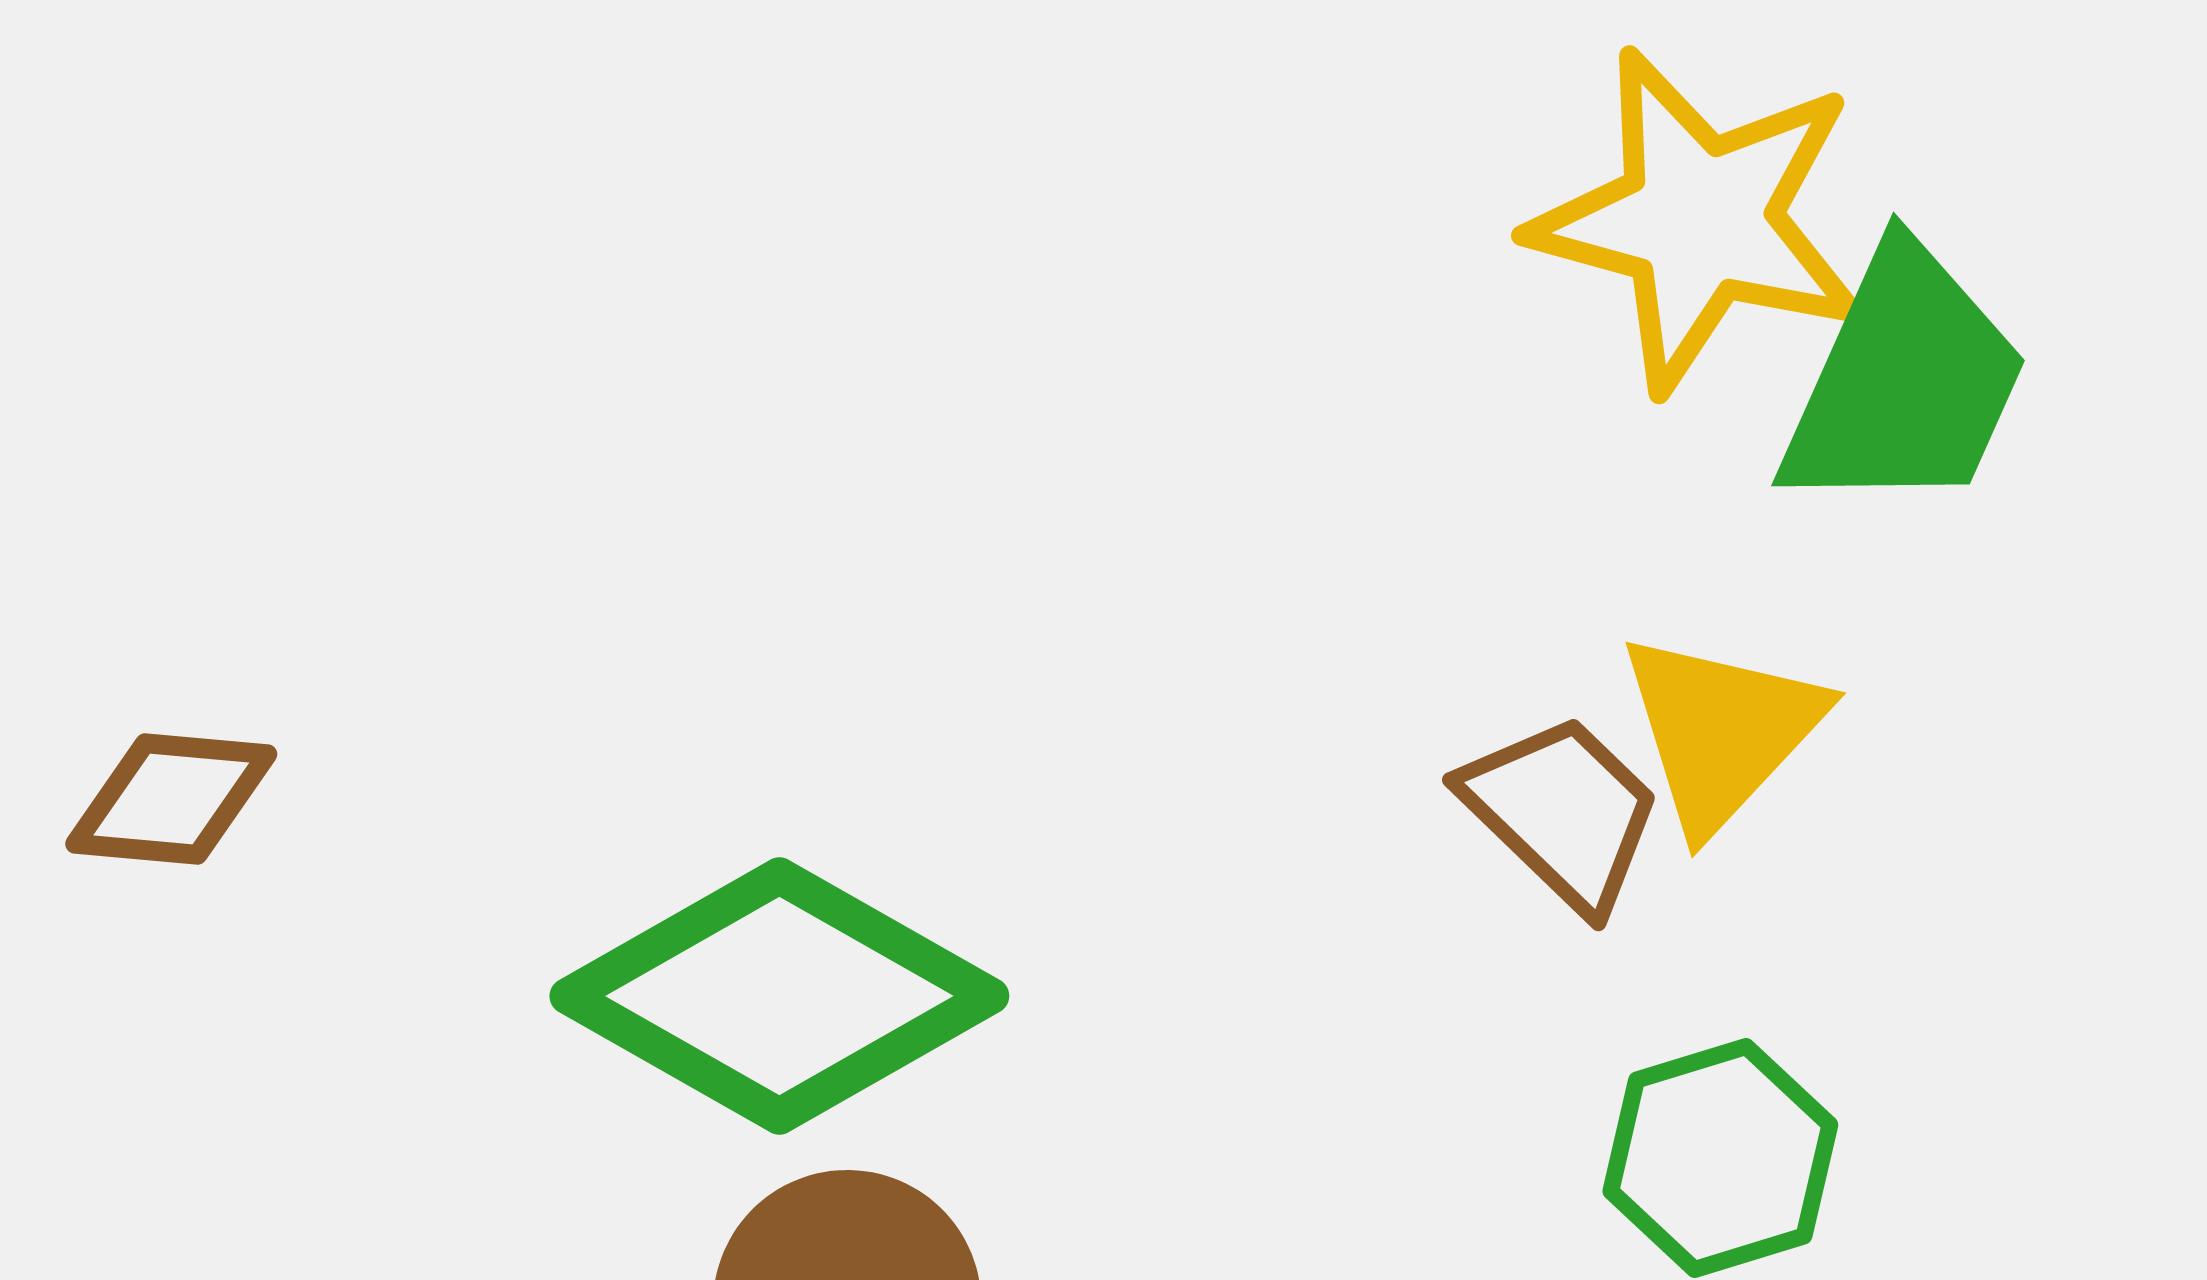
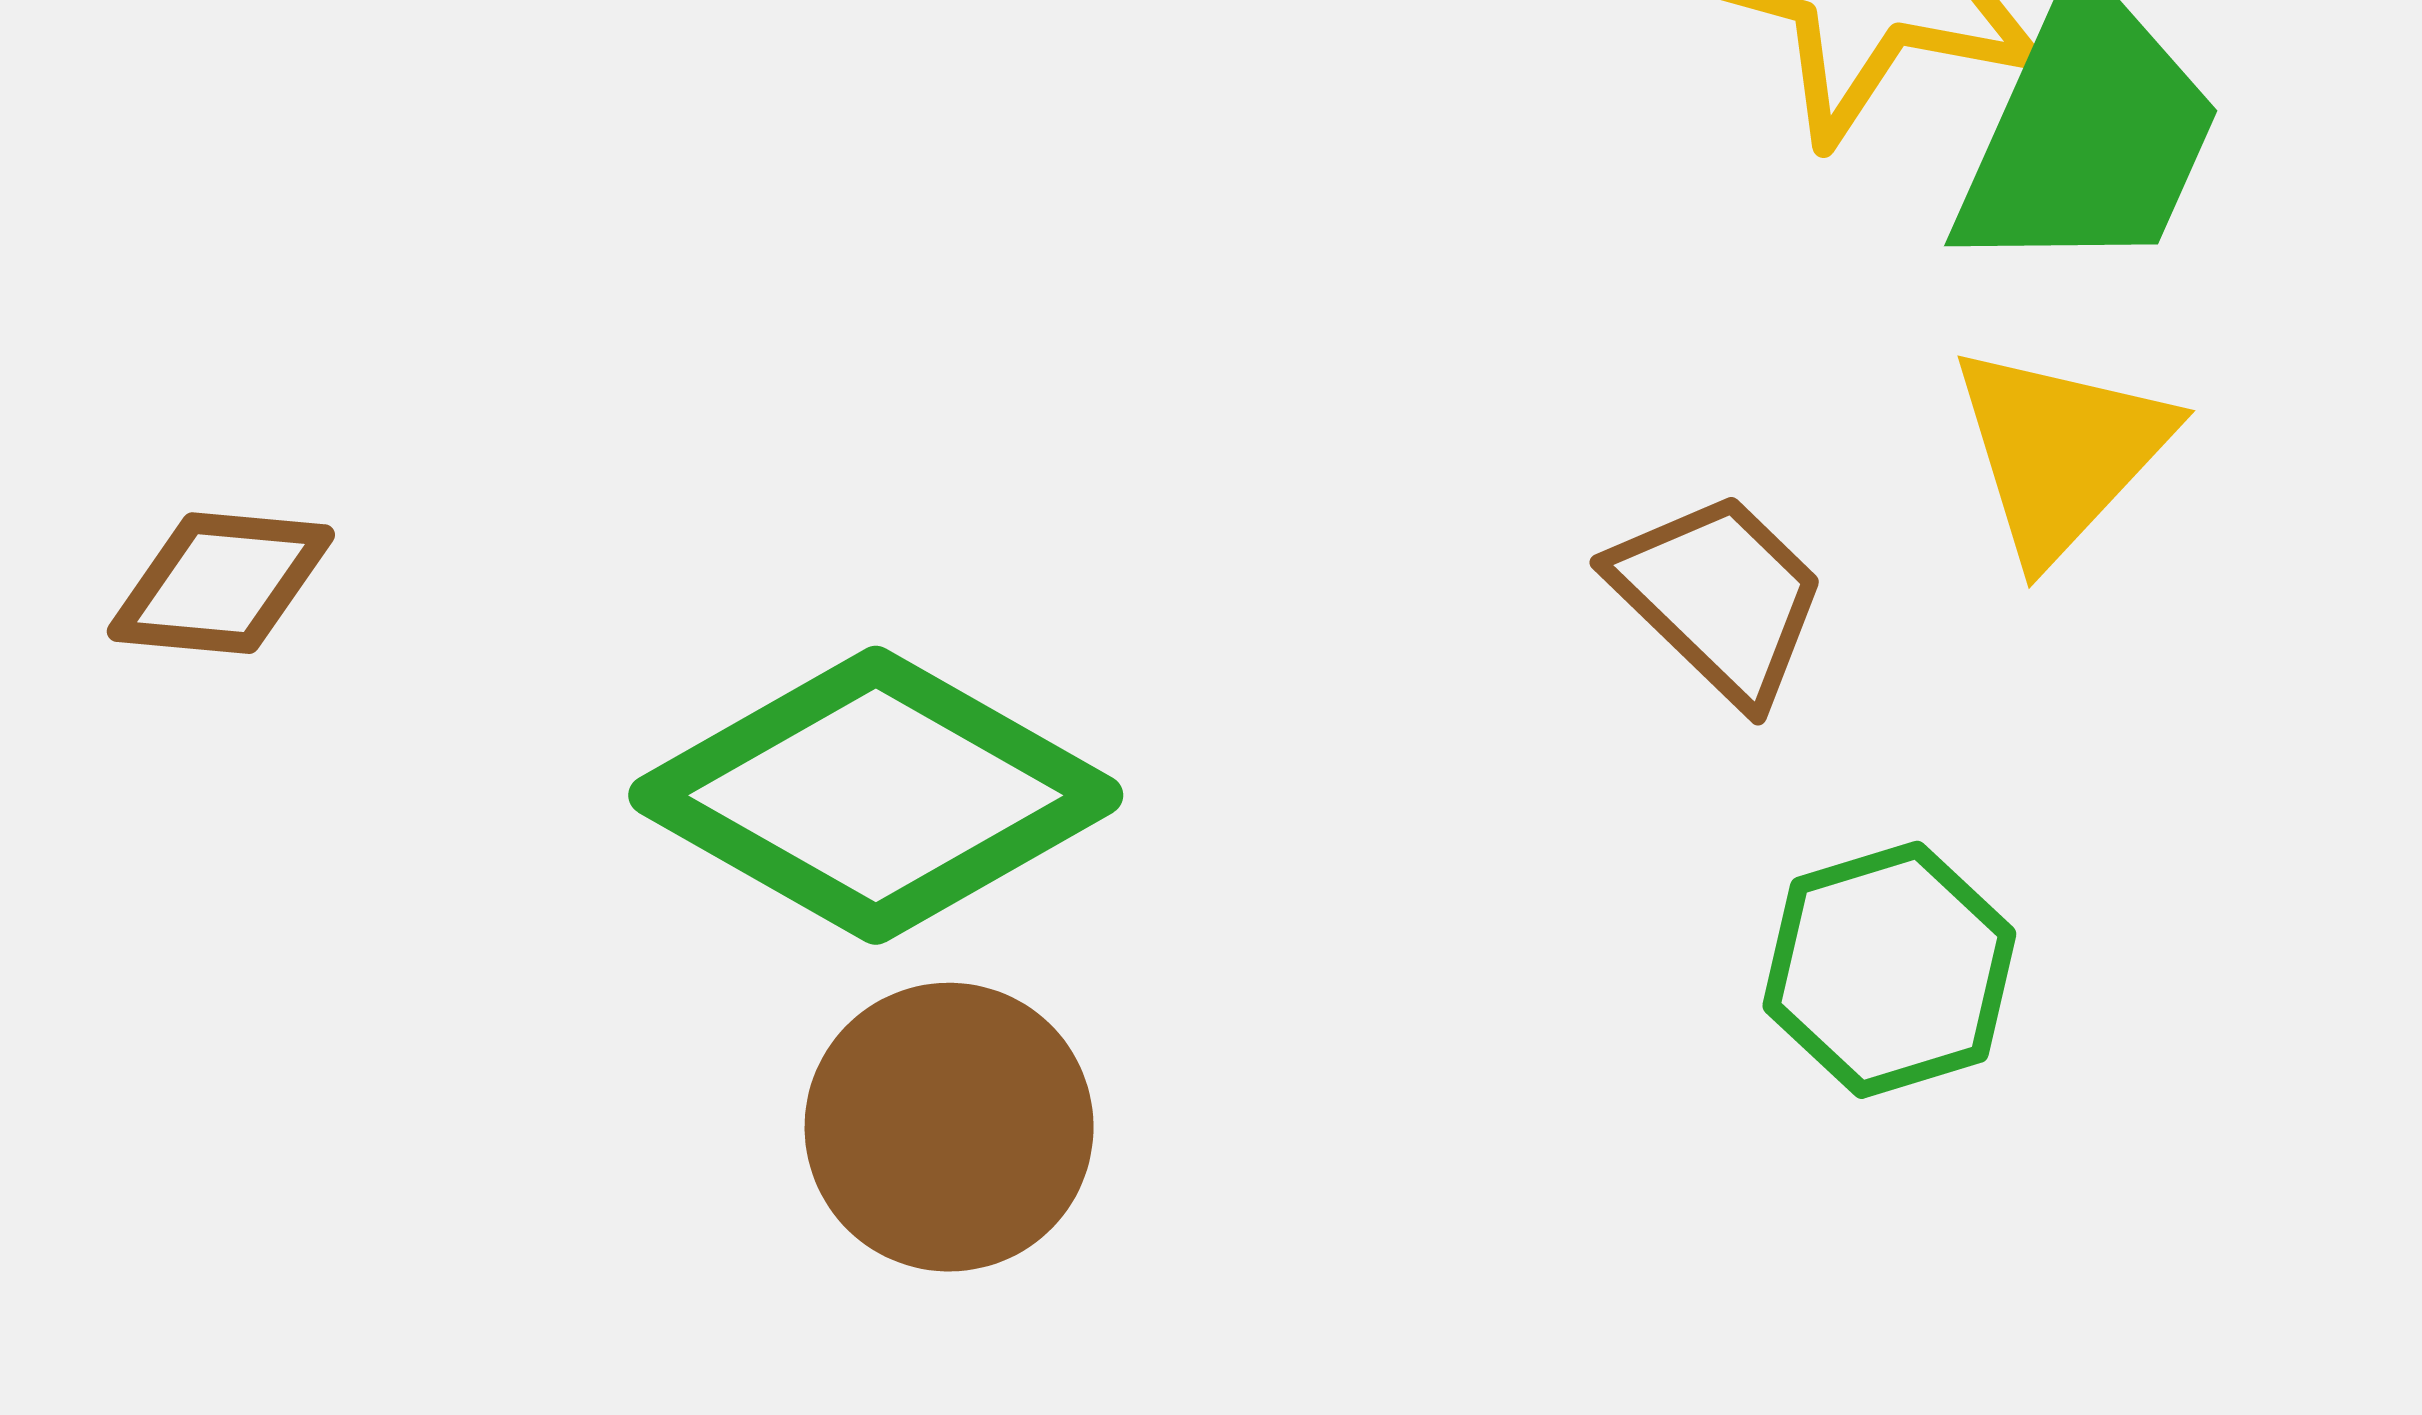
yellow triangle: (1721, 731) -> (2061, 452), moved

